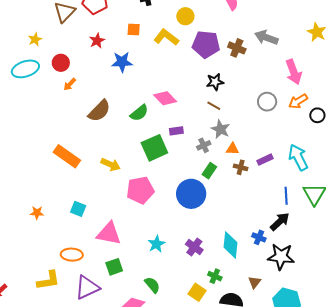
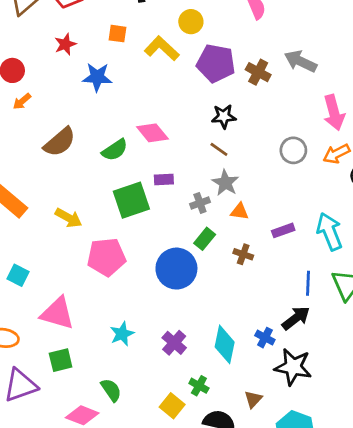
brown cross: (241, 167) -> (243, 254), moved

